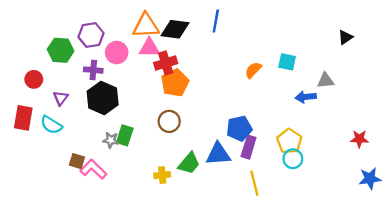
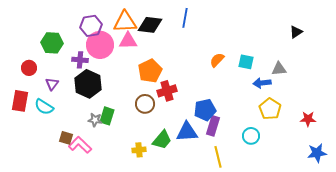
purple hexagon: (91, 35) -> (91, 26), moved
pink circle: (117, 53) -> (100, 45), size x1.4
cyan square: (287, 62) -> (246, 62), moved
red cross: (166, 63) -> (167, 91), moved
yellow pentagon: (289, 141) -> (270, 109), moved

